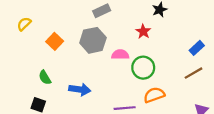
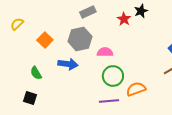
red star: (143, 32) -> (124, 19), moved
green circle: (143, 68) -> (113, 76), moved
blue arrow: (80, 89) -> (68, 64), moved

